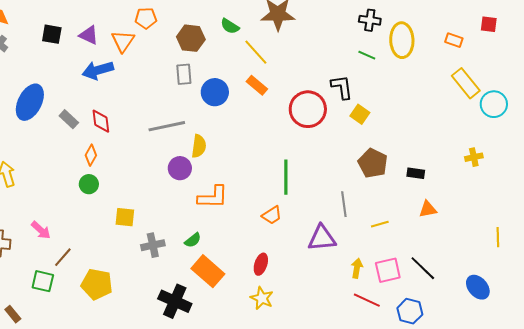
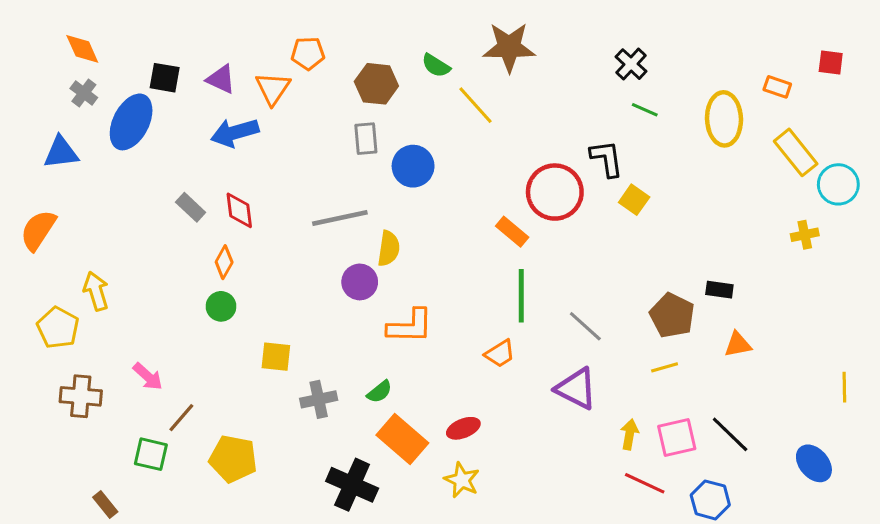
black cross: (370, 20) -> (631, 64), moved, turned 35
yellow ellipse: (402, 40) -> (724, 119), moved
orange rectangle: (257, 85) -> (512, 232), moved
blue ellipse: (30, 102) -> (131, 122), moved
yellow cross: (474, 157) -> (805, 235), moved
brown pentagon: (373, 163) -> (672, 316), moved
gray line: (344, 204) -> (585, 326), moved, turned -40
purple triangle: (322, 238) -> (576, 389), turned 32
red ellipse: (261, 264) -> (463, 428), moved, turned 50
yellow star: (262, 298) -> (462, 480), moved

